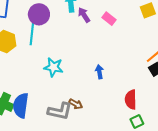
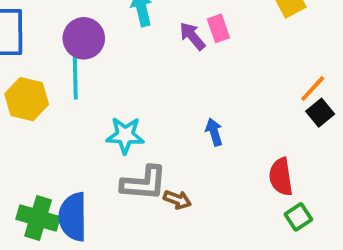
purple arrow: (84, 15) -> (192, 36), moved
pink rectangle: (109, 19) -> (218, 28), turned 40
gray L-shape: (60, 111) -> (144, 183), moved

